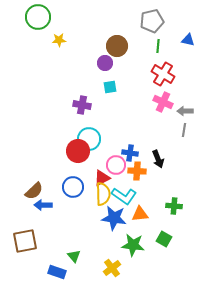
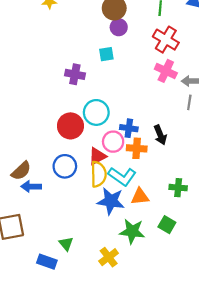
purple circle: (105, 63) -> (119, 27), moved
cyan circle: (89, 139) -> (96, 112), moved

